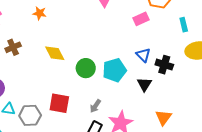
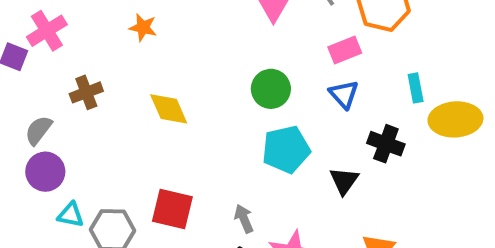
cyan rectangle: (184, 25) -> (416, 88), moved
blue triangle: (143, 55) -> (344, 94), moved
green circle: (86, 68) -> (271, 89), moved
gray arrow: (95, 106) -> (244, 219), turned 120

